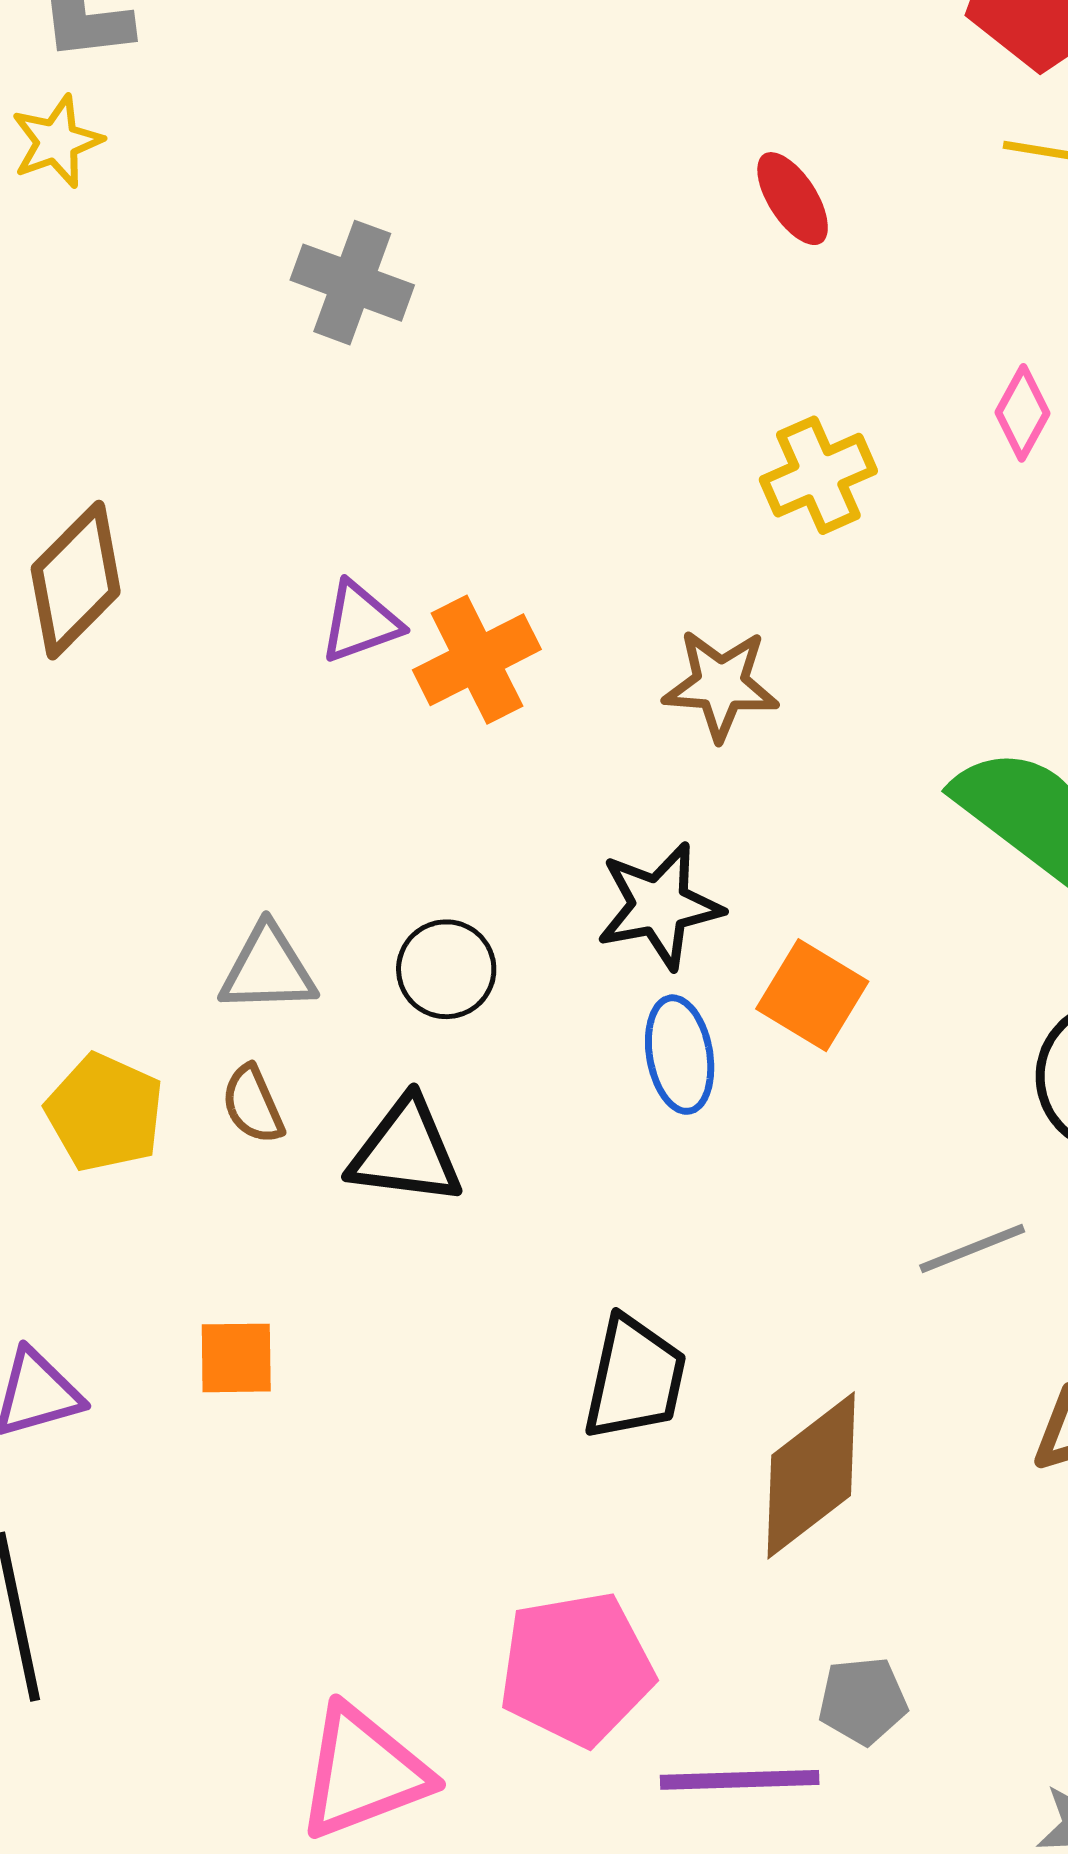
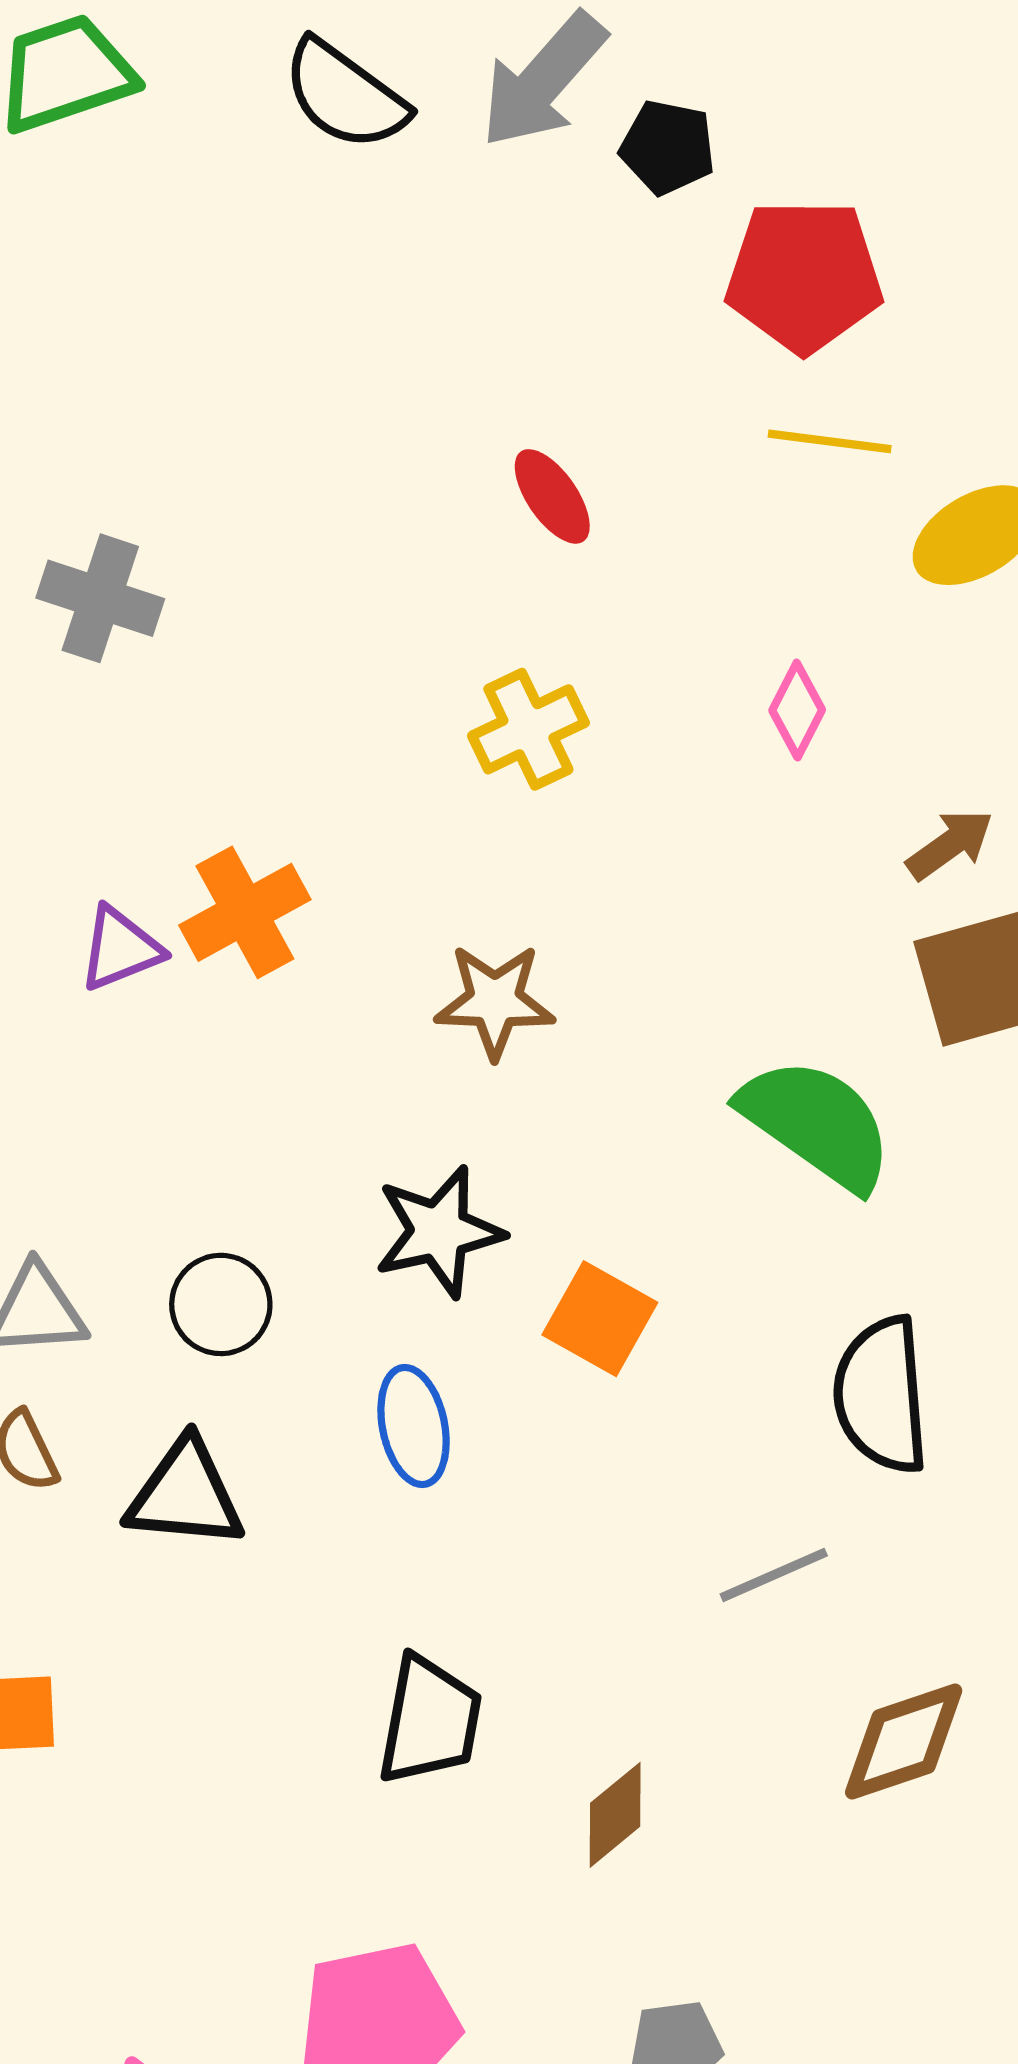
yellow cross: (818, 475) -> (528, 729), moved
orange cross: (477, 660) -> (245, 912), moved
blue ellipse: (680, 1055) -> (414, 1426), moved
brown diamond: (811, 1475) -> (615, 1815), size x0.6

